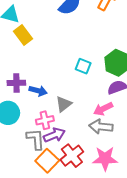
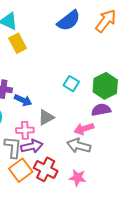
red cross: (72, 156) -> (46, 169), turned -35
pink star: (105, 159) -> (78, 178), size x0.7

